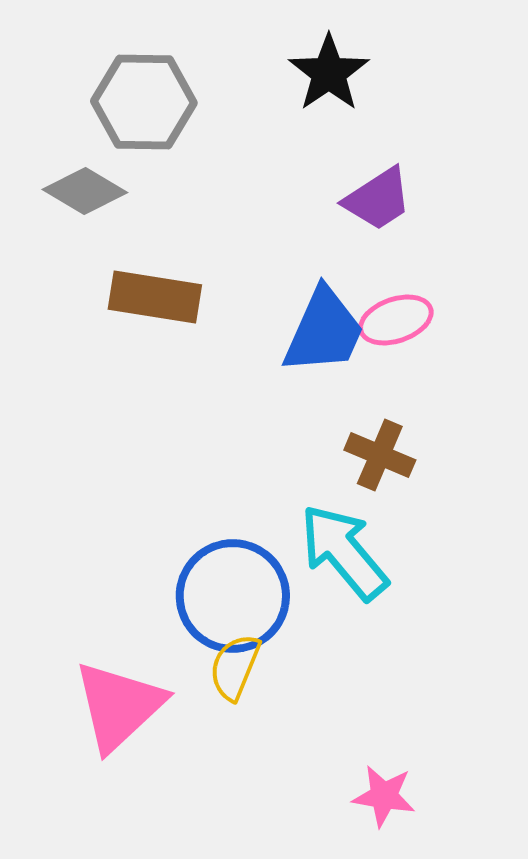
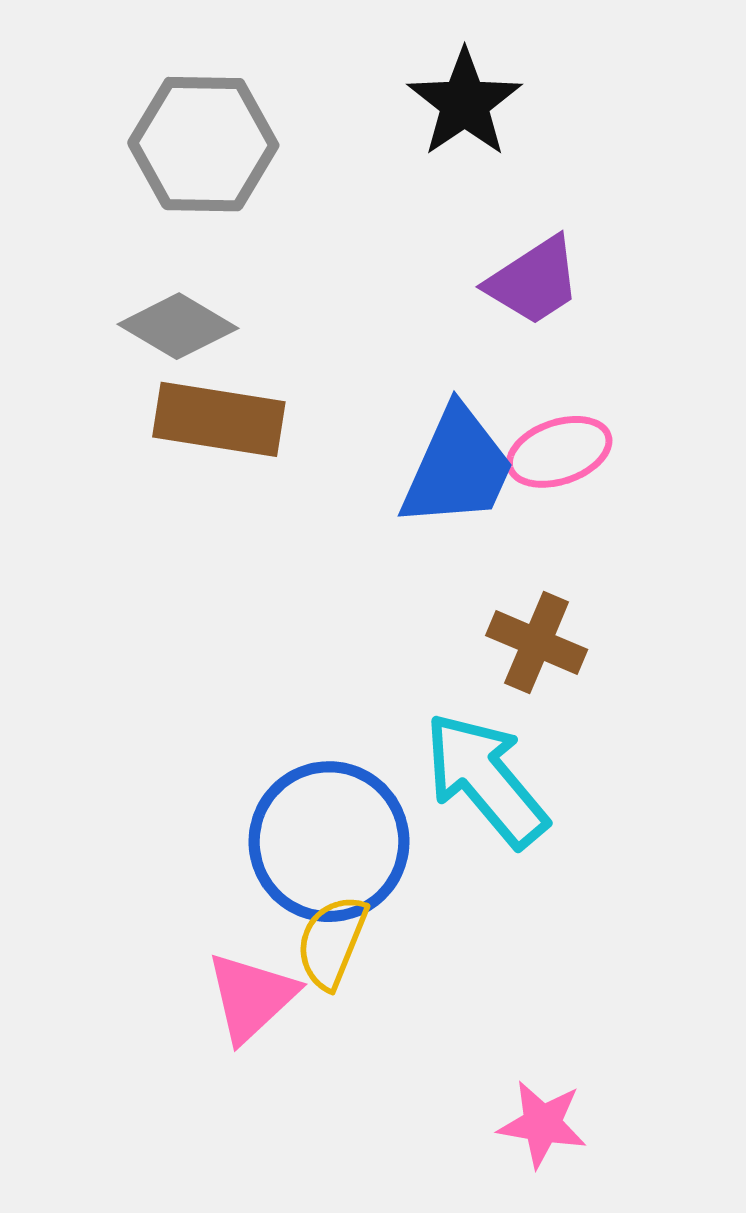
gray diamond: (85, 191) -> (178, 326), moved
pink triangle: (119, 706) -> (251, 997), moved, size x0.7

